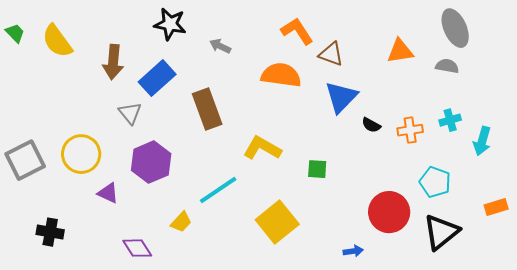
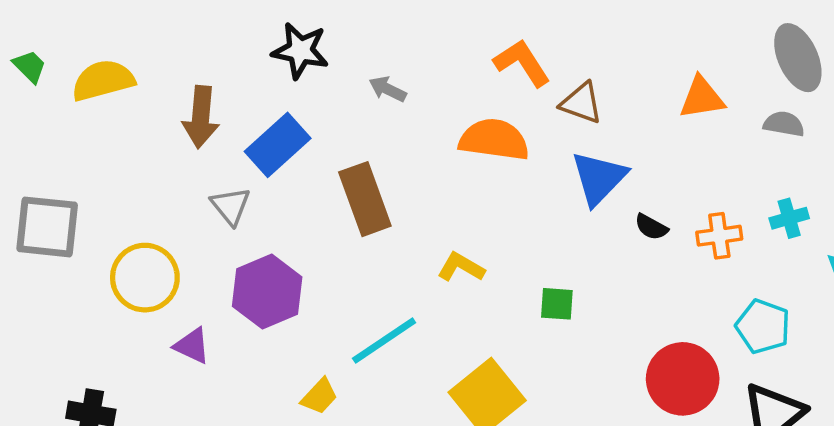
yellow semicircle: (57, 41) -> (103, 80), turned 111
yellow L-shape: (262, 148) -> (461, 267), size x0.7
gray square: (25, 160) -> (47, 227), moved, turned 33

